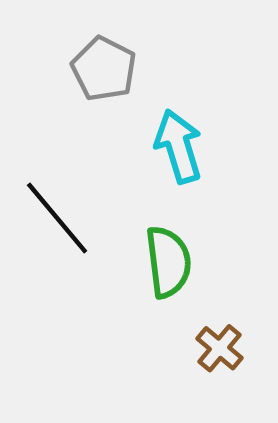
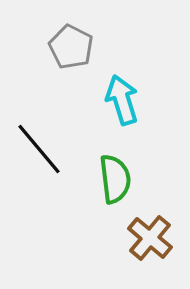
brown cross: (219, 348) -> (150, 238), size x1.4

